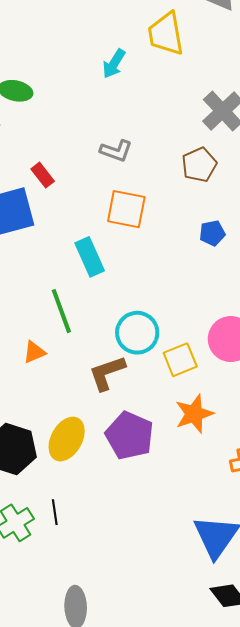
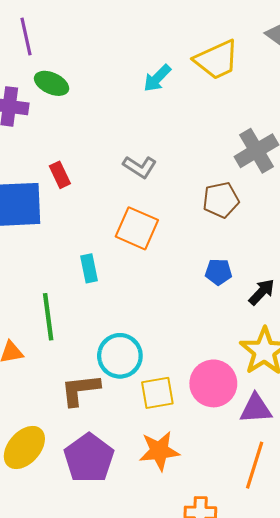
yellow trapezoid: (166, 34) -> (217, 60), turned -117
cyan rectangle: (90, 257) -> (89, 268), size x0.7

